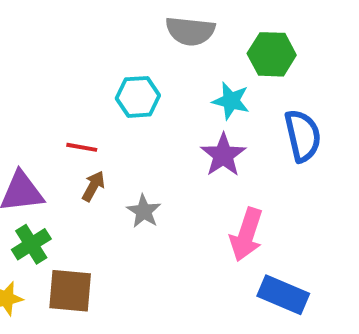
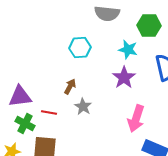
red line: (82, 147) -> (49, 113), moved
brown arrow: (93, 186) -> (70, 87), moved
green cross: (31, 244) -> (25, 124), turned -30

